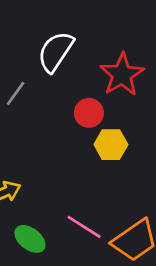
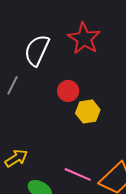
red star: (122, 75) -> (84, 39), moved

